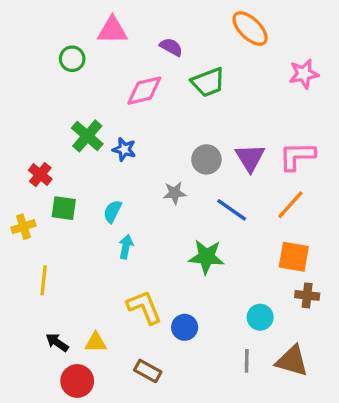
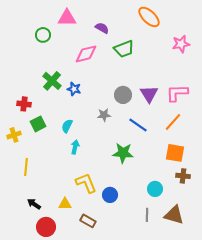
red cross: (40, 175) -> (24, 104), turned -32
green square: (64, 208) -> (38, 124), turned -35
yellow triangle: (96, 342) -> (65, 204), moved

